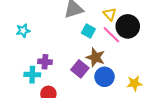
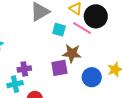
purple square: (80, 69) -> (59, 68), turned -36
blue circle: (105, 77) -> (92, 77), moved

